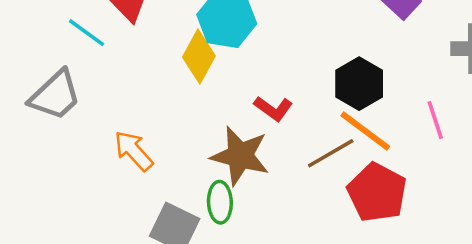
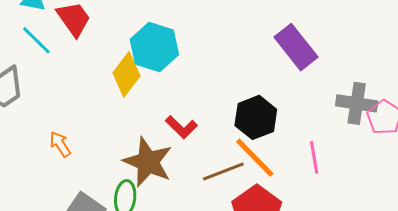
orange arrow: (133, 151) -> (60, 144), size x0.7

